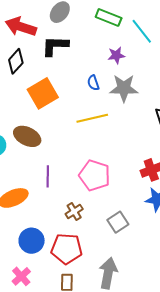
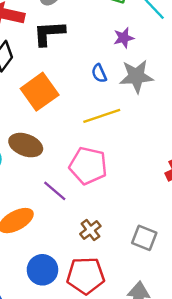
pink pentagon: (95, 175) -> (88, 166), moved
purple line: (48, 176) -> (55, 191), turned -45
gray square: (118, 222) -> (144, 238), turned -30

